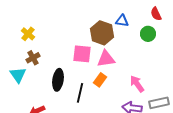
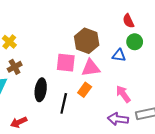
red semicircle: (156, 14) -> (128, 21), moved
blue triangle: (122, 21) -> (119, 55), moved

